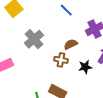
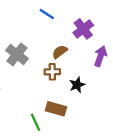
black star: (85, 67) -> (77, 85), moved

